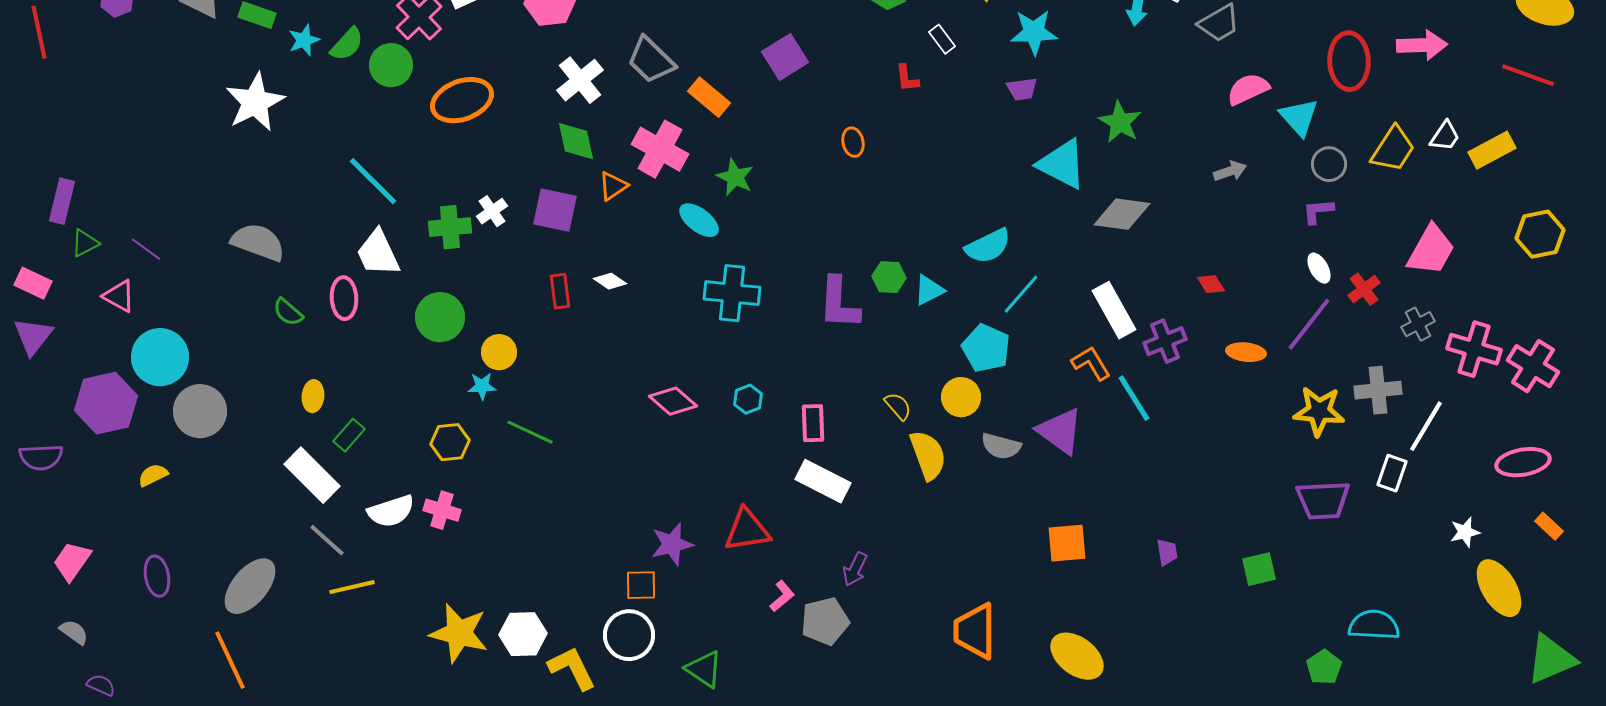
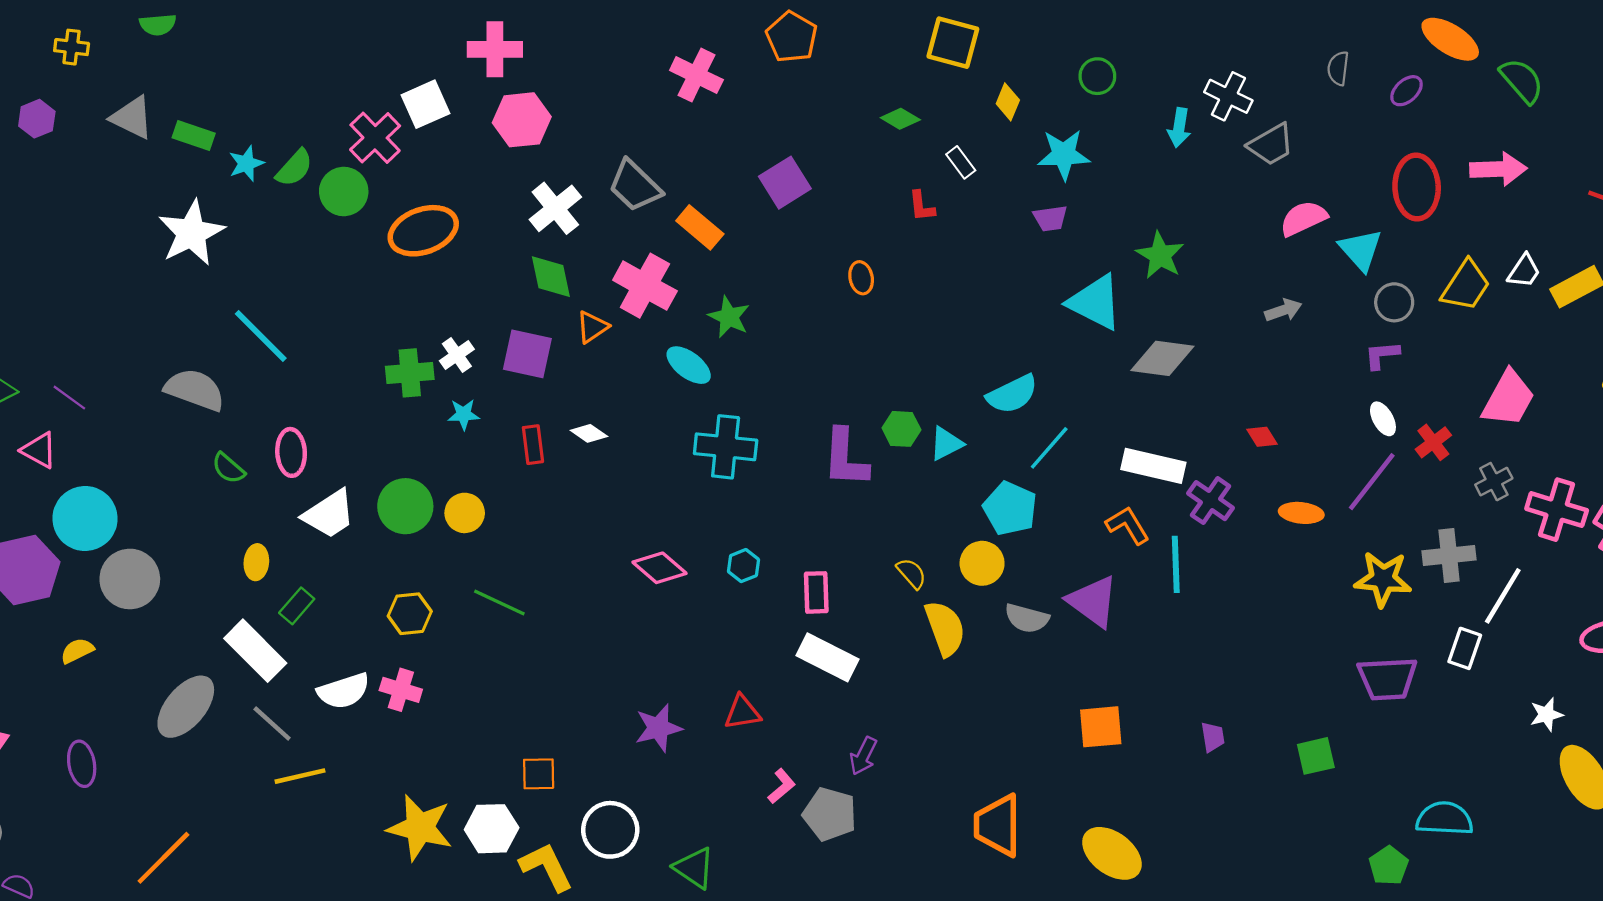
cyan line: (373, 181) -> (261, 336), moved
white trapezoid: (378, 253) -> (329, 514), moved, turned -98
white rectangle: (1114, 310) -> (1153, 466), turned -48
green circle: (440, 317) -> (405, 506), moved
purple cross: (1165, 341) -> (1210, 501), turned -33
cyan star: (482, 386) -> (464, 414), moved
cyan line: (1134, 398) -> (1176, 564), turned 30
red triangle: (747, 530) -> (742, 712), size x0.7
orange square: (641, 585) -> (539, 774), moved
gray ellipse: (250, 586) -> (186, 707), moved
gray pentagon: (825, 621) -> (830, 814), turned 30
orange line: (230, 660) -> (163, 858), turned 70

